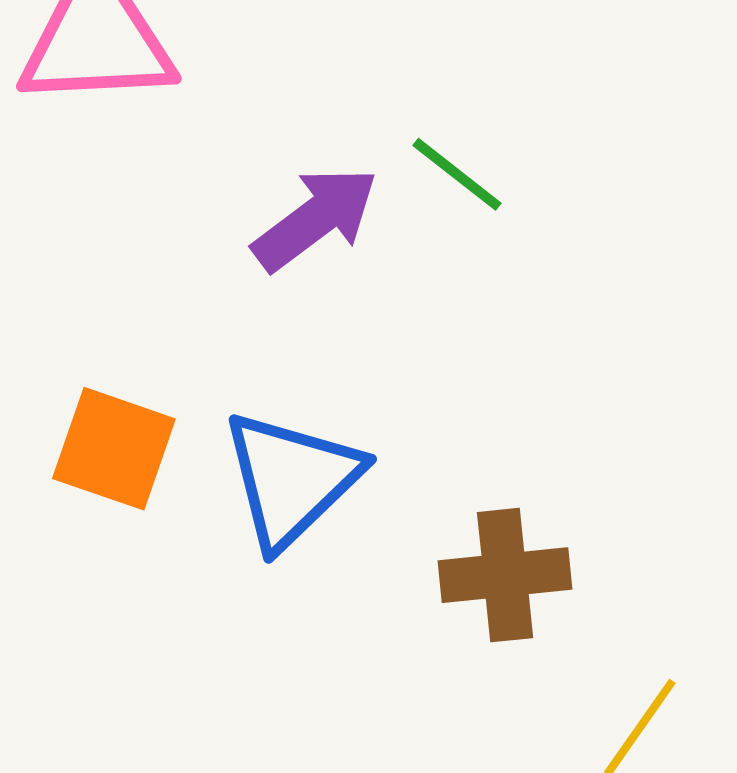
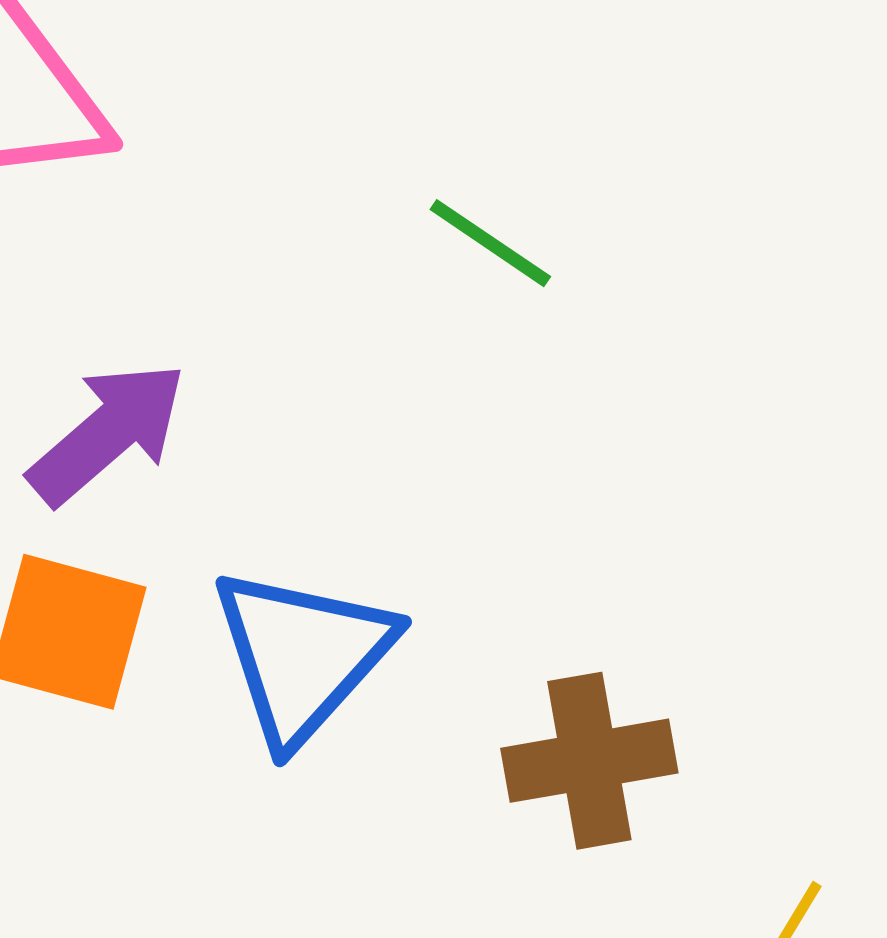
purple arrow: (315, 219) -> (108, 433), moved

